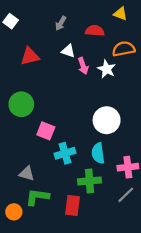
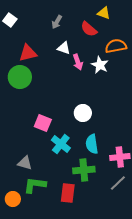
yellow triangle: (120, 14) -> (104, 13), moved
red semicircle: (95, 31) -> (89, 29), turned -144
green circle: (21, 104) -> (20, 77), moved
white circle: (107, 120) -> (83, 113), moved, size x0.7
cyan cross: (65, 153) -> (61, 144), turned -36

